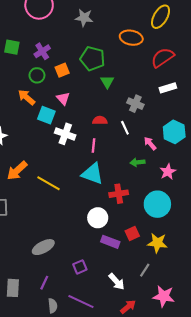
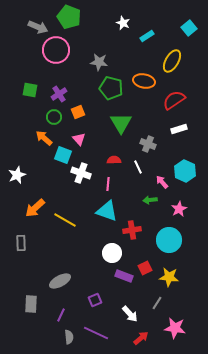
green pentagon: (92, 59) -> (111, 88), moved
green triangle: (107, 82) -> (121, 123), size x1.6
gray rectangle: (13, 288) -> (31, 304), moved

